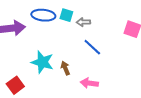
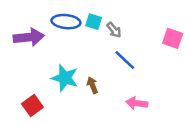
gray arrow: (83, 22) -> (114, 30), turned -128
pink arrow: (89, 83) -> (137, 103), moved

